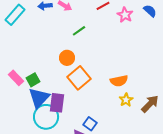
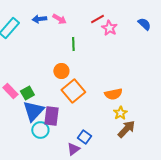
pink star: (125, 15) -> (109, 28), moved
green line: (79, 31) -> (73, 44), turned -56
brown arrow: (150, 104) -> (126, 129), moved
cyan circle: (46, 117) -> (40, 130), size x0.7

